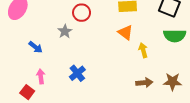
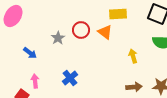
red circle: (82, 13) -> (81, 30), moved
orange triangle: (125, 32) -> (105, 32), moved

